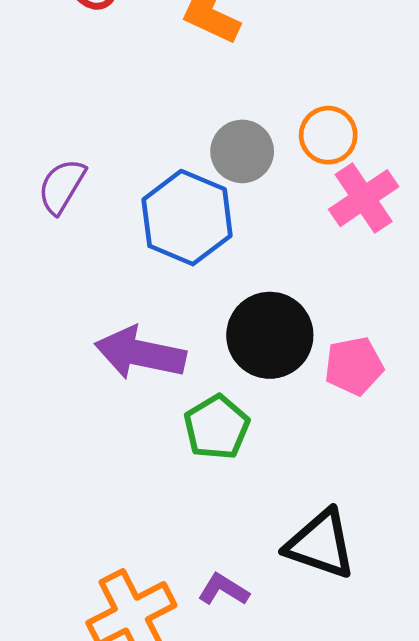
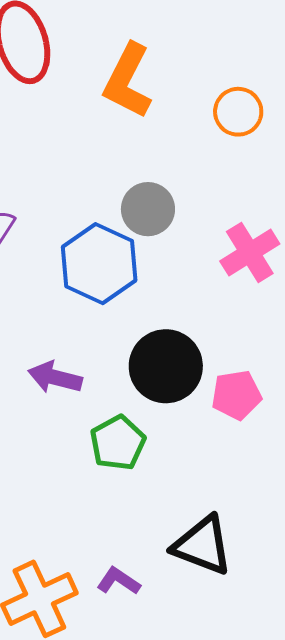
orange circle: (328, 135) -> (238, 112), moved
purple arrow: (140, 353) -> (55, 377), size x0.7

